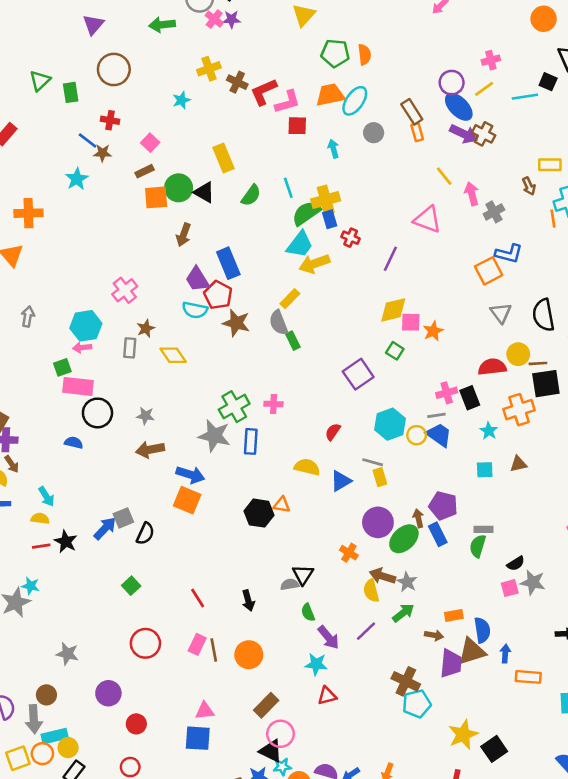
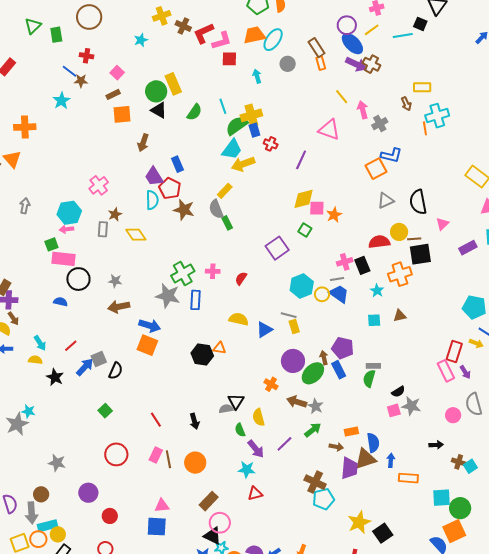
green circle: (179, 188) -> (156, 91), moved
blue rectangle: (228, 263) -> (177, 164), size x0.7
cyan semicircle: (195, 310) -> (152, 200), turned -102
gray triangle: (501, 313) -> (386, 201), turned 42
red semicircle: (333, 432) -> (241, 278), moved
red line: (41, 546) -> (71, 346), moved, turned -32
yellow semicircle: (371, 591) -> (258, 417), moved

